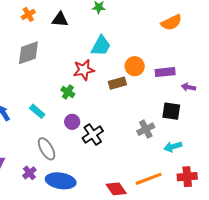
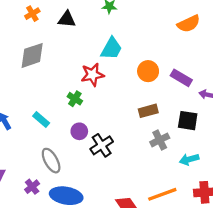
purple rectangle: (165, 72) -> (181, 78), turned 36
brown rectangle: (117, 83) -> (148, 111), moved

